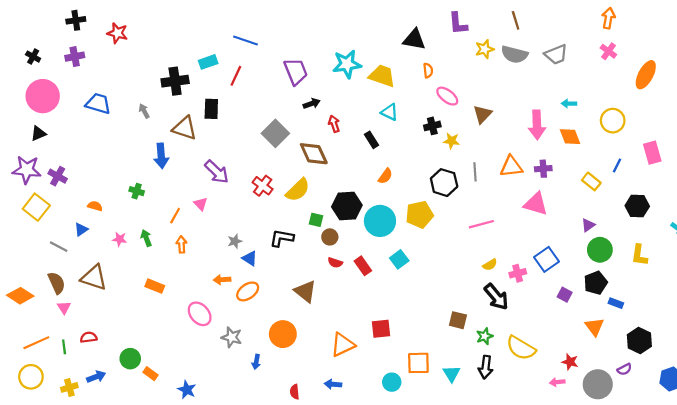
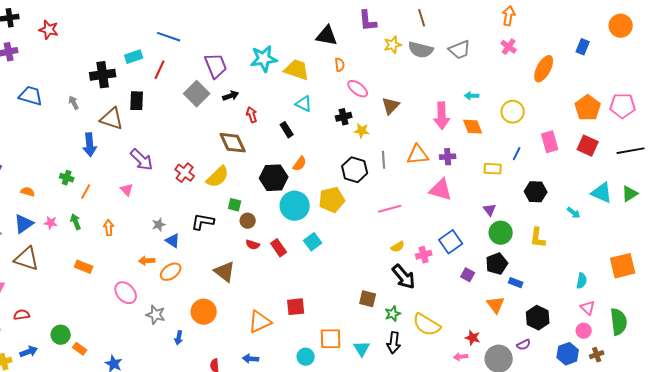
gray square: (275, 133) -> (197, 94), moved
yellow rectangle: (591, 181) -> (493, 169), turned -36
black hexagon: (347, 206) -> (274, 178), moved
orange line: (175, 216) -> (86, 192), moved
purple triangle: (588, 225) -> (490, 210), turned -32
blue triangle: (81, 229) -> (24, 224), moved, size x1.5

